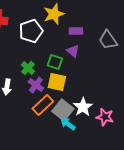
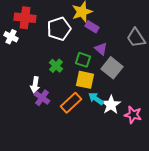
purple rectangle: (76, 31) -> (92, 27), moved, turned 32
purple cross: (36, 85) -> (42, 98), moved
gray square: (63, 110) -> (112, 68), moved
cyan arrow: (68, 124) -> (96, 99), moved

